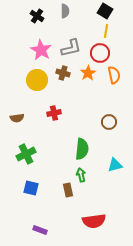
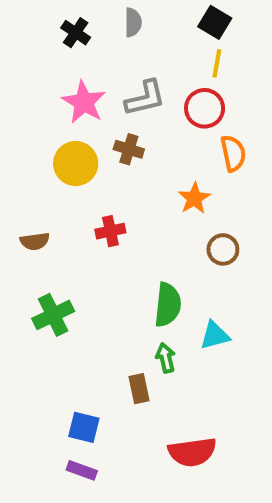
orange star: (88, 73) -> (194, 198), moved
cyan triangle: (115, 165) -> (215, 335), moved
blue square: (31, 188) -> (84, 427), moved

